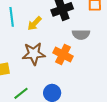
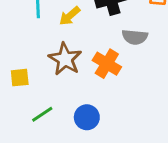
brown star: (34, 54) -> (65, 59), turned 30

